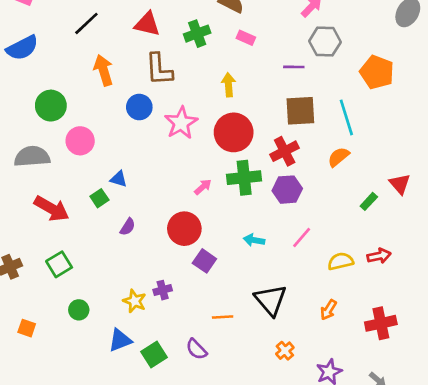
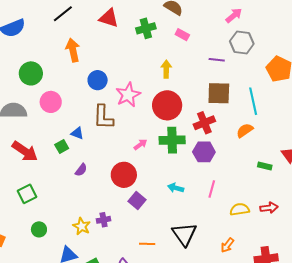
brown L-shape: (159, 69) -> (103, 117), moved
green rectangle: (369, 201) -> (265, 166), turned 56
pink line: (302, 238) -> (212, 189), turned -30

